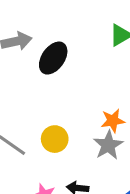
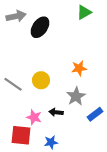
gray star: (108, 145) -> (76, 96), moved

